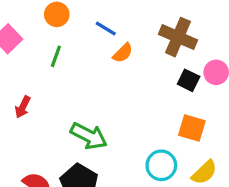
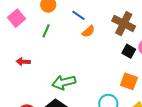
red arrow: (23, 107) -> (23, 62), turned 64
green arrow: (89, 136) -> (64, 82), turned 135

